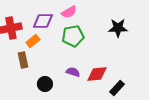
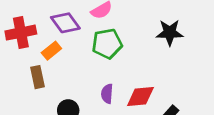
purple diamond: (43, 21) -> (65, 23), turned 55
purple semicircle: (73, 72) -> (107, 94), turned -104

